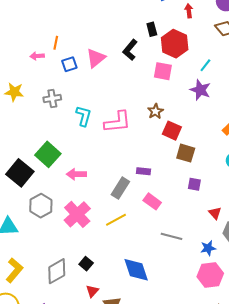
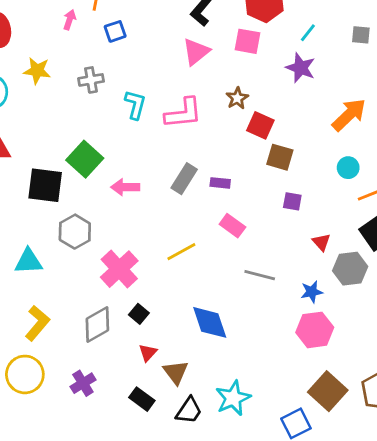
pink arrow: (37, 56) -> (70, 20), turned 112
pink triangle: (96, 58) -> (196, 52), moved
black square: (20, 173) -> (45, 185), turned -32
gray rectangle: (120, 188) -> (184, 179), moved
pink cross: (77, 214) -> (119, 269), moved

